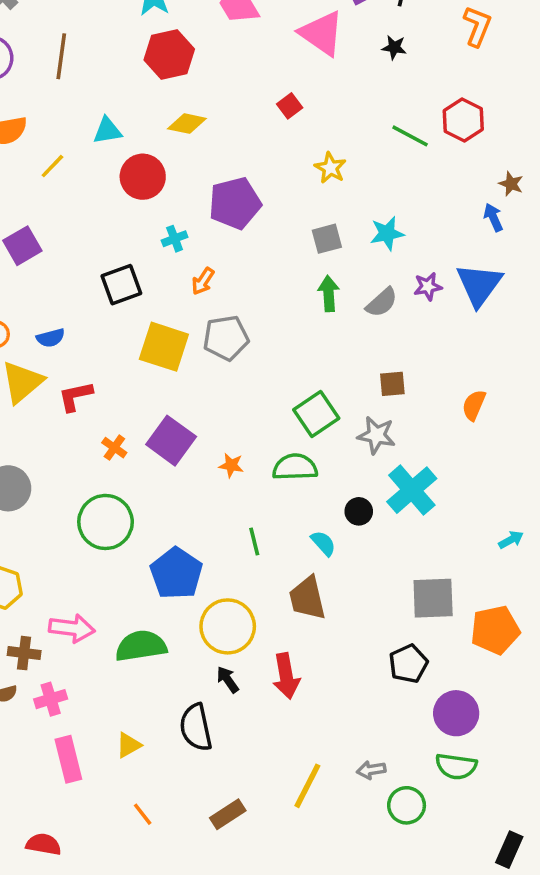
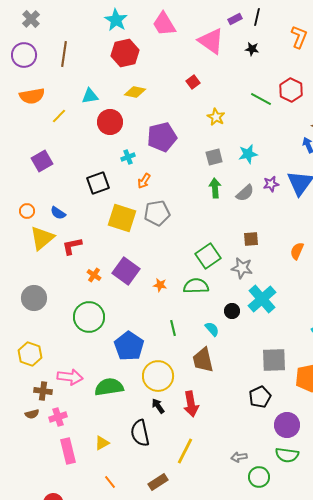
blue semicircle: (51, 338) -> (58, 213), turned 49
yellow line: (307, 786) -> (185, 451), moved

